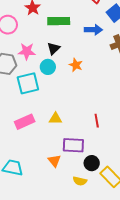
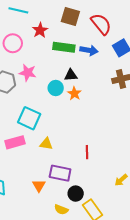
blue arrow: (93, 30) -> (89, 50), moved
black triangle: (54, 48) -> (71, 75), moved, turned 32
cyan circle: (48, 67) -> (56, 88), moved
cyan square: (28, 83) -> (29, 118), moved, turned 30

